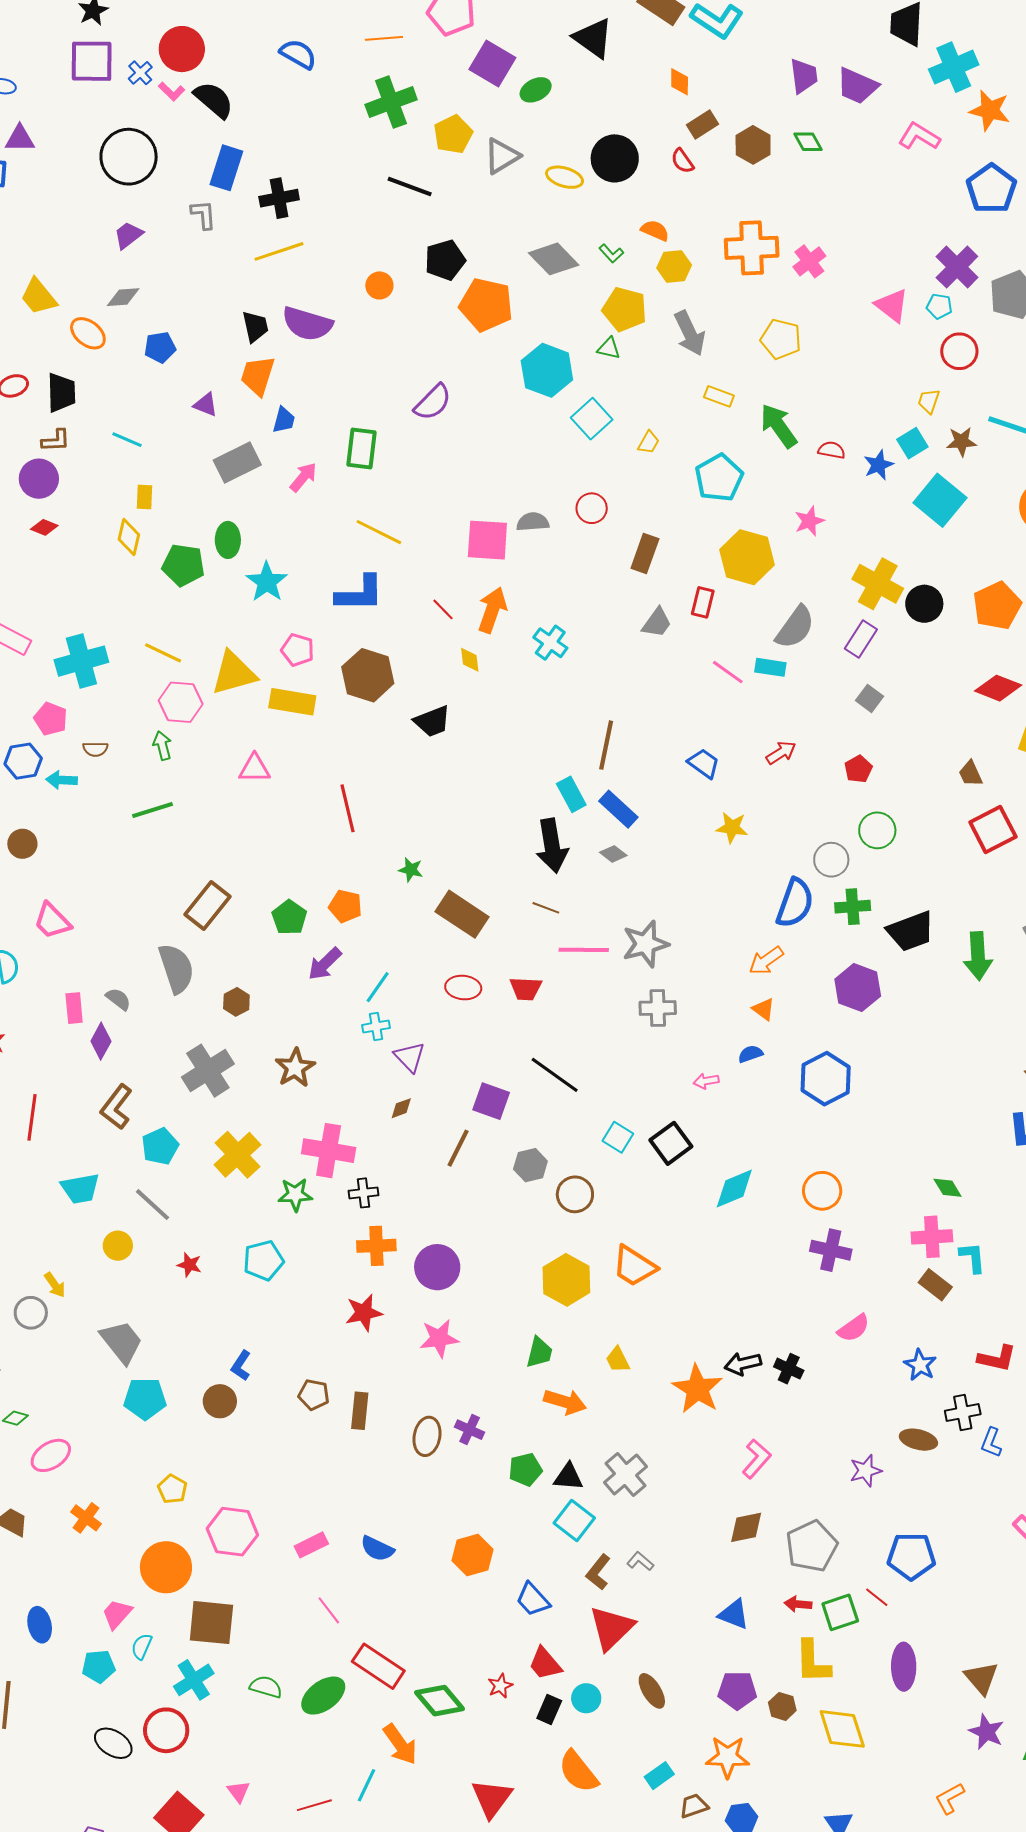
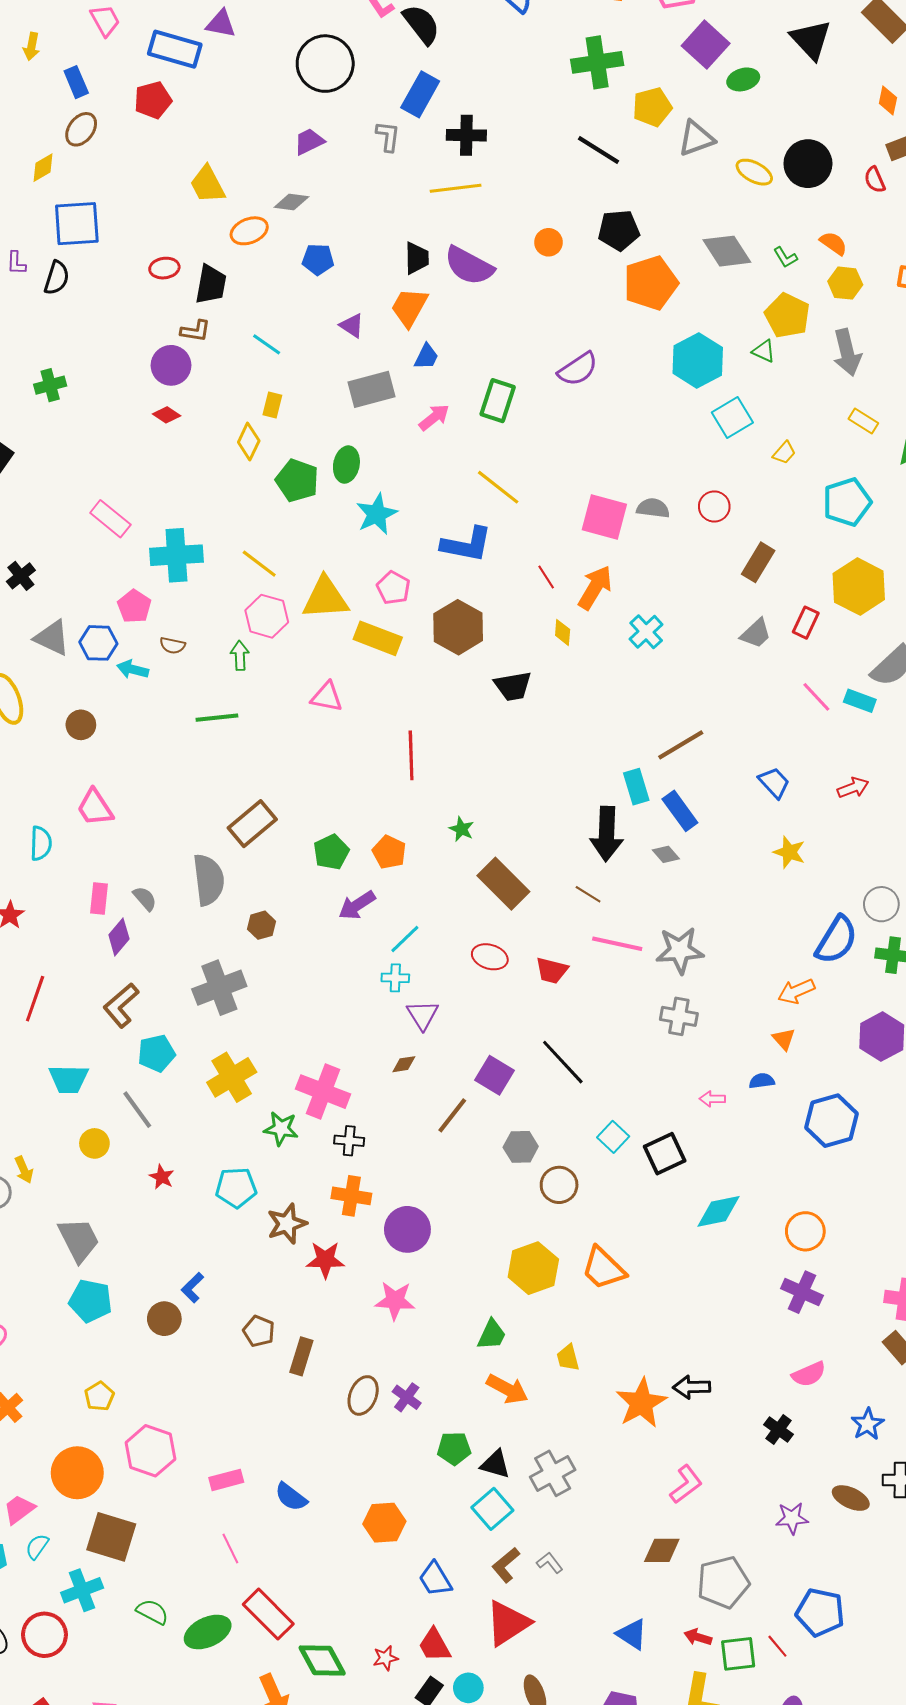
orange pentagon: (486, 305) -> (651, 283), turned 30
orange ellipse: (88, 333) -> (249, 231), turned -72
brown line: (606, 745) -> (681, 745), turned 36
brown star: (295, 1068) -> (287, 1224), moved
black cross: (789, 1369) -> (778, 1429), moved

